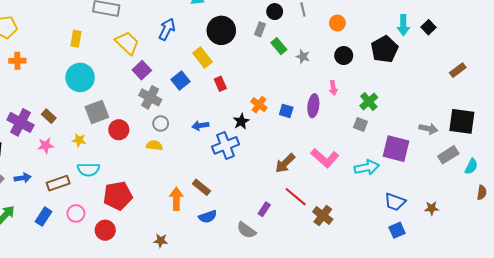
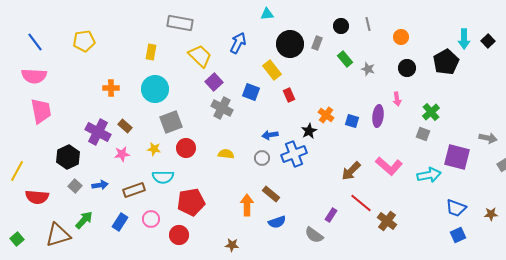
gray rectangle: (260, 29) -> (317, 43), moved
orange cross: (17, 61) -> (111, 88), moved
blue square: (181, 81) -> (251, 92), turned -30
gray circle: (161, 123) -> (262, 158), moved
red circle: (119, 130) -> (186, 148), moved

